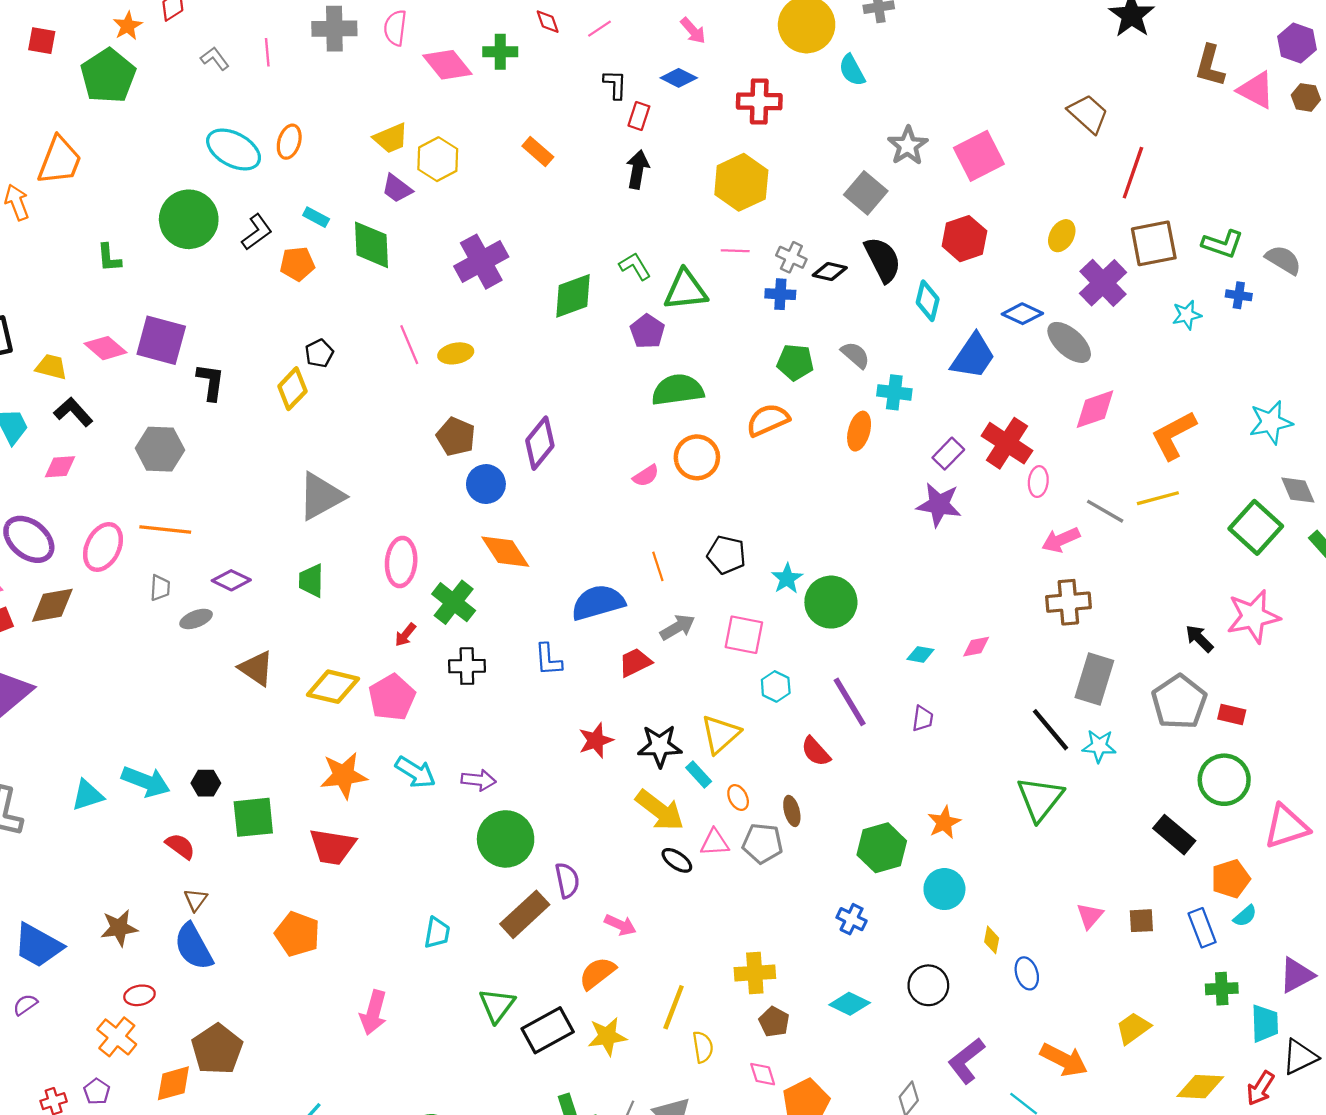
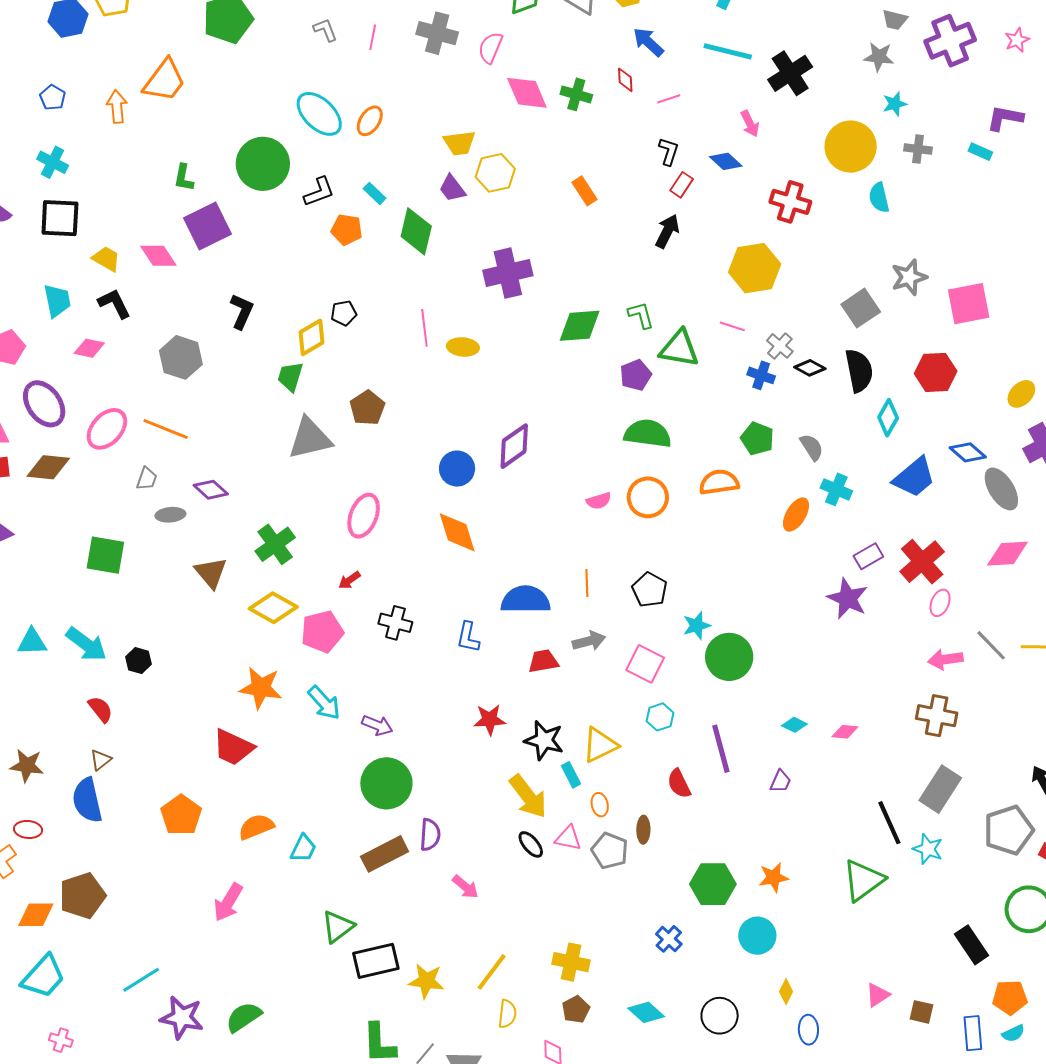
purple square: (161, 340) -> (208, 226), moved, turned 33
brown pentagon: (456, 437) -> (367, 408), moved
green trapezoid: (311, 581) -> (290, 377), moved
green cross: (454, 602) -> (275, 544), moved
green square: (253, 817) -> (105, 555), moved
orange semicircle: (597, 973) -> (256, 827), moved

